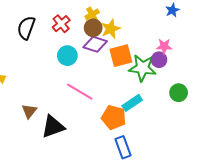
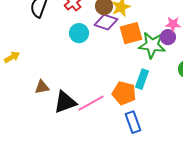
pink line: (80, 92) -> (91, 103), moved, turned -60
cyan rectangle: (132, 103) -> (142, 79), turned -36
brown triangle: (29, 111) -> (42, 87), turned 42

